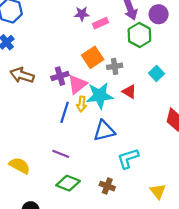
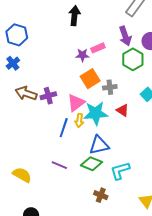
purple star: (82, 14) -> (82, 55), moved
purple cross: (60, 76) -> (48, 96), moved
green diamond: (68, 183) -> (91, 164), moved

